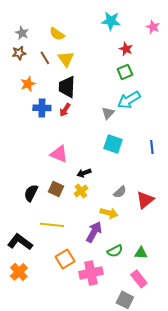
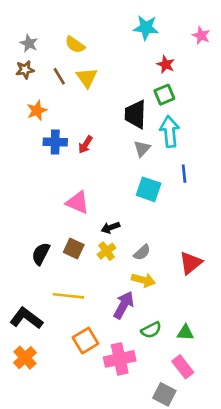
black trapezoid: (67, 87) -> (135, 114), moved
cyan arrow: (129, 100) -> (170, 131), turned 115
blue line: (152, 147) -> (184, 174), moved
gray semicircle: (120, 192) -> (142, 252), moved

